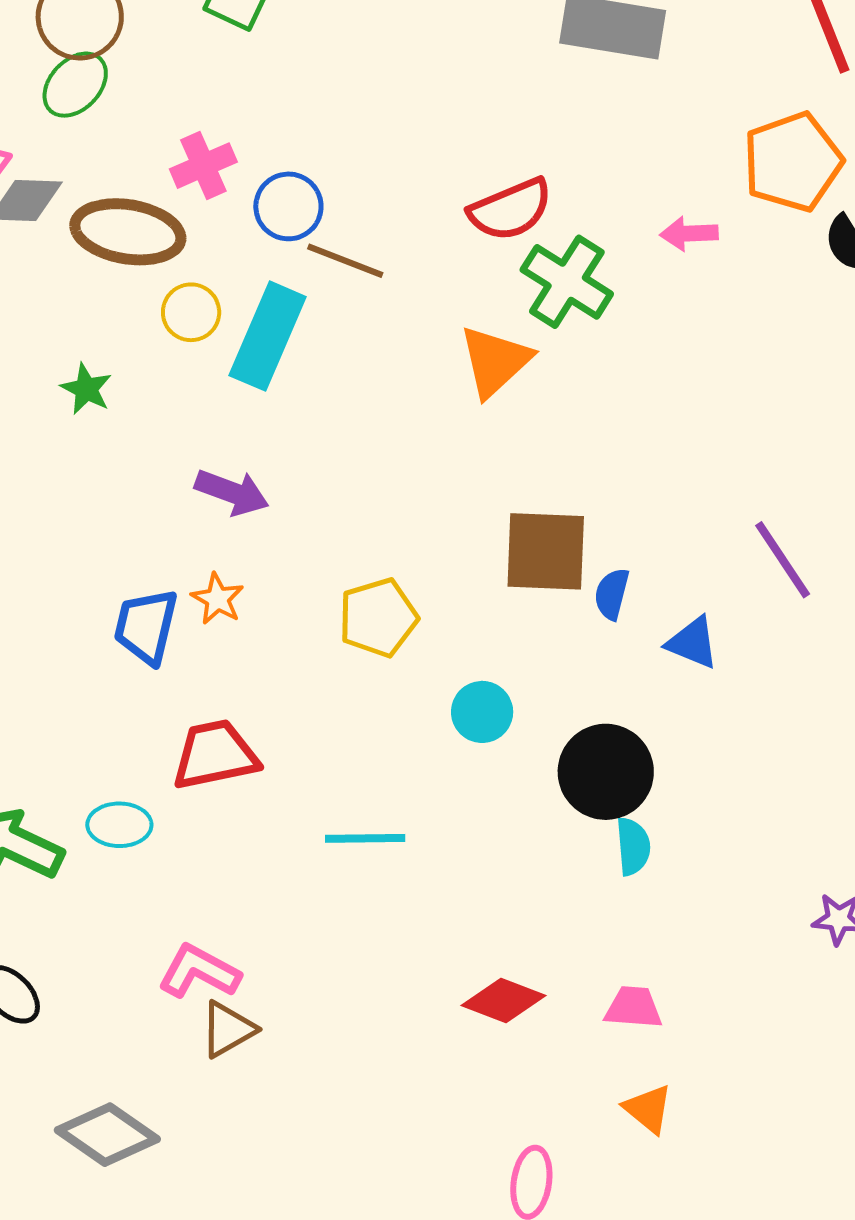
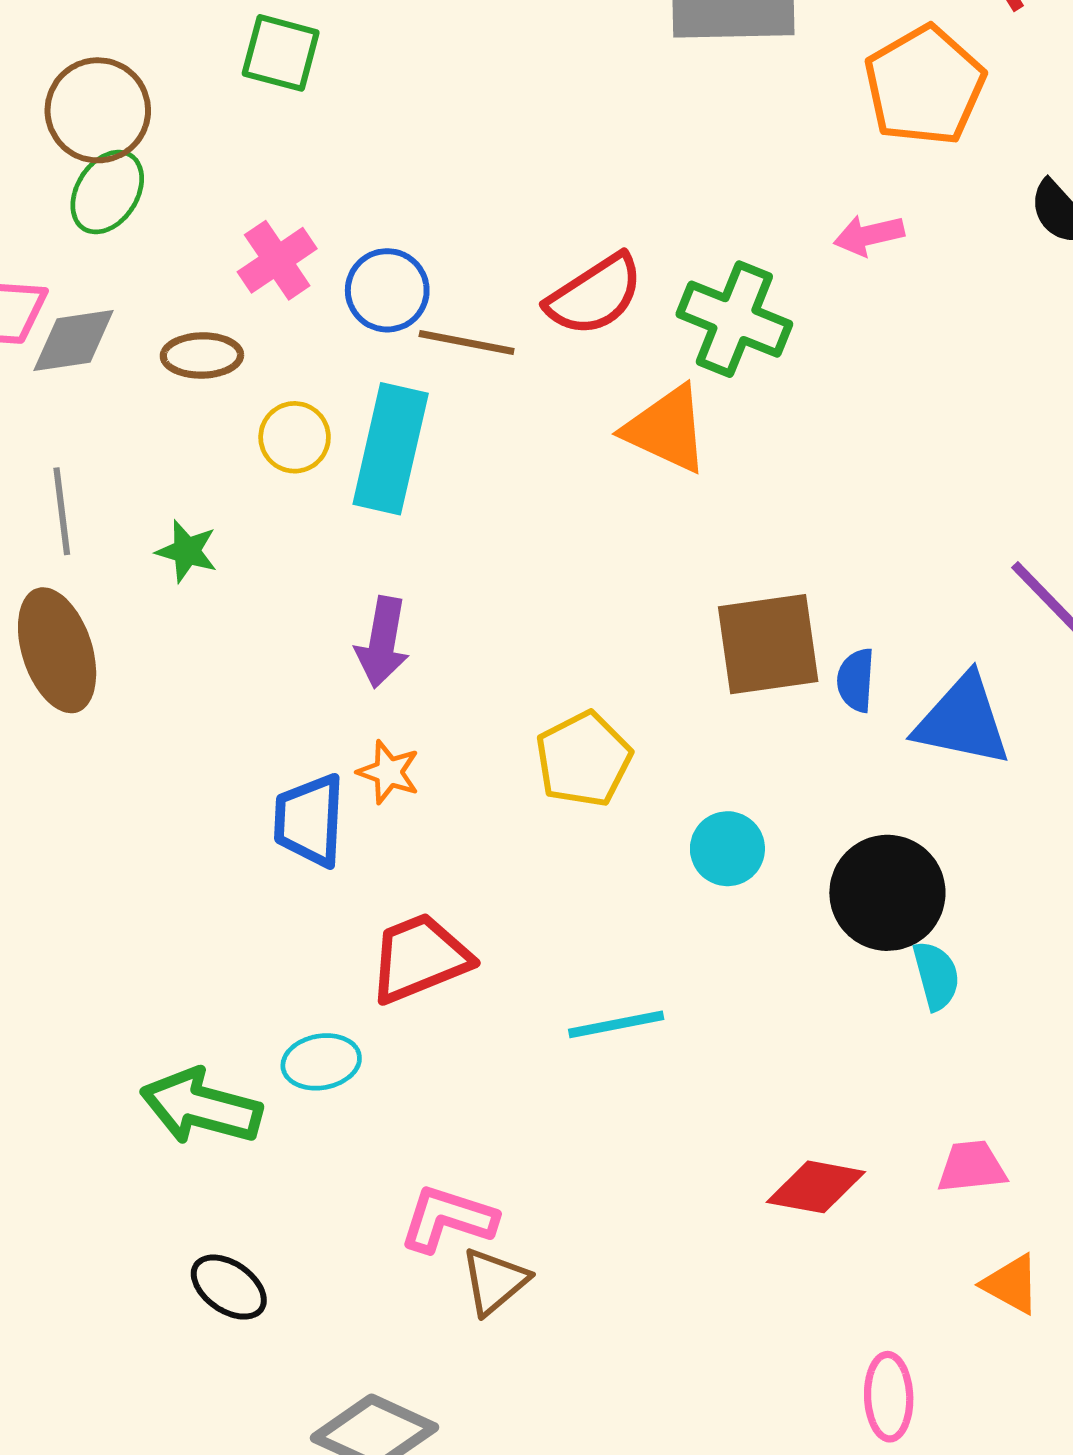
orange pentagon: (793, 162) -> (925, 86), moved
red semicircle: (510, 209) -> (595, 295), moved
brown ellipse: (128, 232) -> (202, 355), size x0.6
orange triangle: (495, 361) -> (666, 429), turned -42
purple arrow: (232, 492) -> (382, 642), turned 90
blue triangle: (693, 643) -> (963, 721), size x1.5

